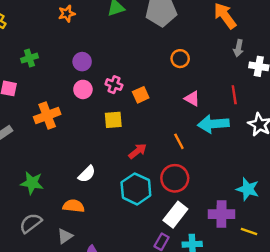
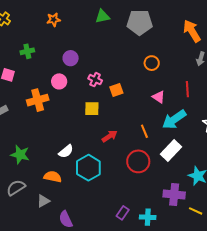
orange star: (67, 14) -> (54, 20), moved
pink circle: (83, 89) -> (59, 81), moved
red line: (234, 95) -> (187, 89), moved
cyan arrow: (213, 124) -> (174, 119), turned -35
cyan hexagon: (136, 189) -> (88, 168), moved
white rectangle: (175, 215) -> (171, 151), moved

